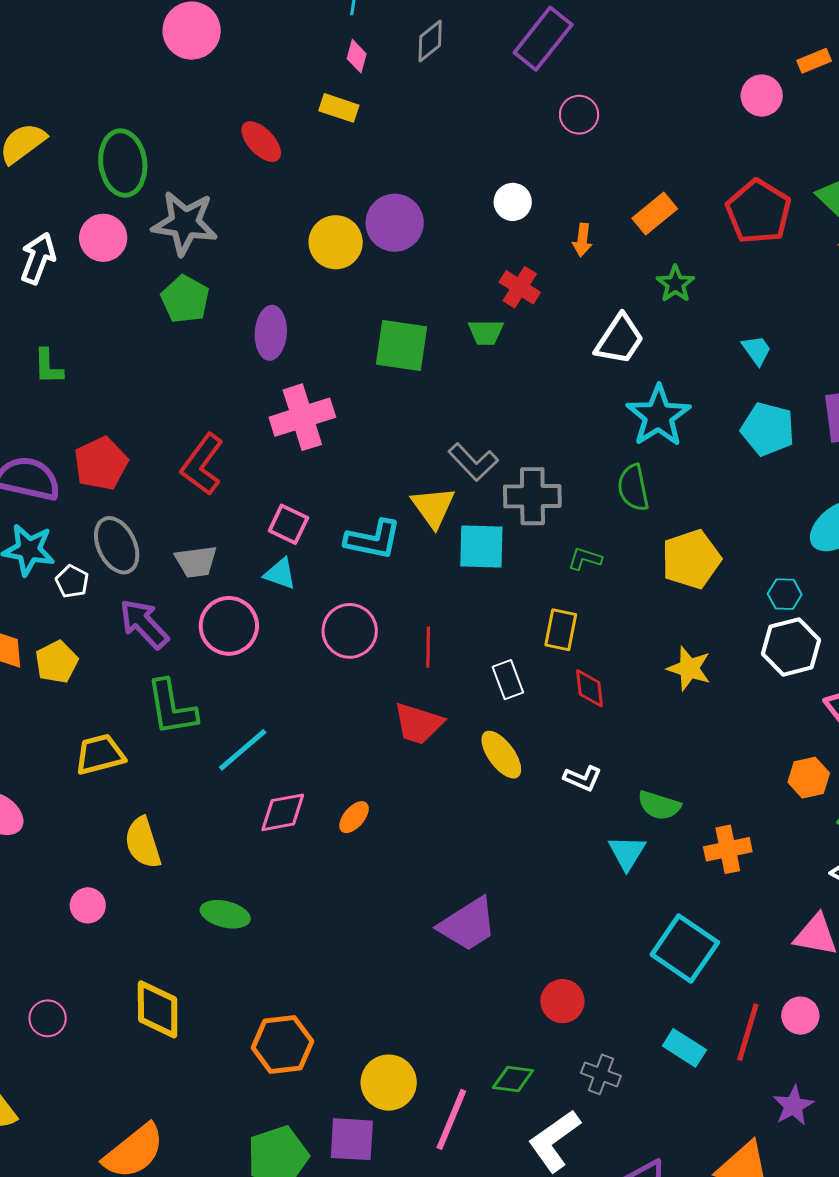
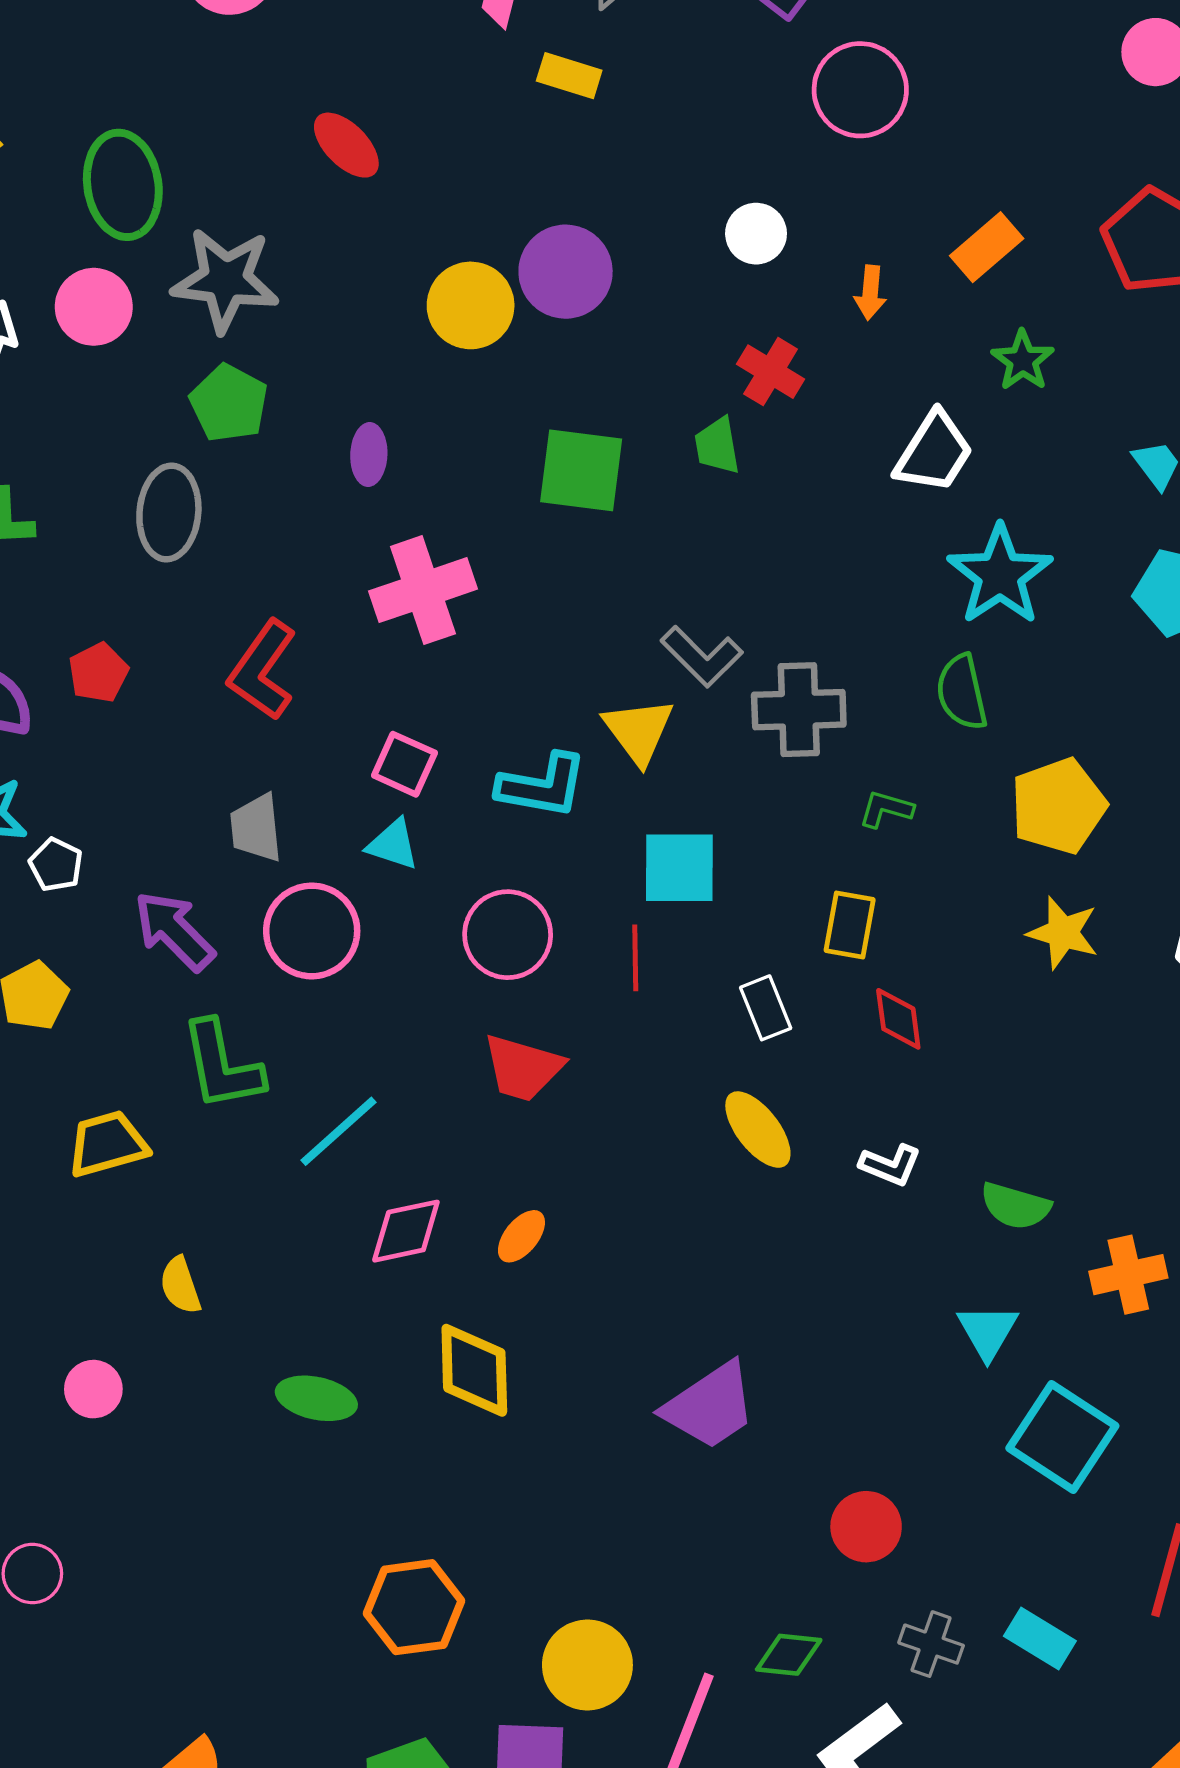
yellow rectangle: (339, 108) -> (569, 76), moved
pink circle: (579, 115) -> (860, 90), size x1.5
green trapezoid: (486, 332) -> (717, 446), turned 81
purple ellipse: (271, 333) -> (369, 455), size x0.7
red pentagon: (101, 464) -> (98, 673), size x0.7
gray ellipse: (117, 545) -> (169, 512), moved, turned 32
cyan square: (481, 546) -> (679, 868), moved
gray trapezoid: (196, 562) -> (256, 828), turned 93
yellow star: (689, 668) -> (1063, 933), moved
red trapezoid: (418, 723) -> (523, 1068), moved
yellow semicircle: (143, 843) -> (180, 1285), size x0.7
cyan triangle: (627, 853) -> (988, 1331), moved
yellow diamond: (158, 1009) -> (474, 1370), moved
cyan rectangle: (684, 1048) -> (1040, 1638), moved

